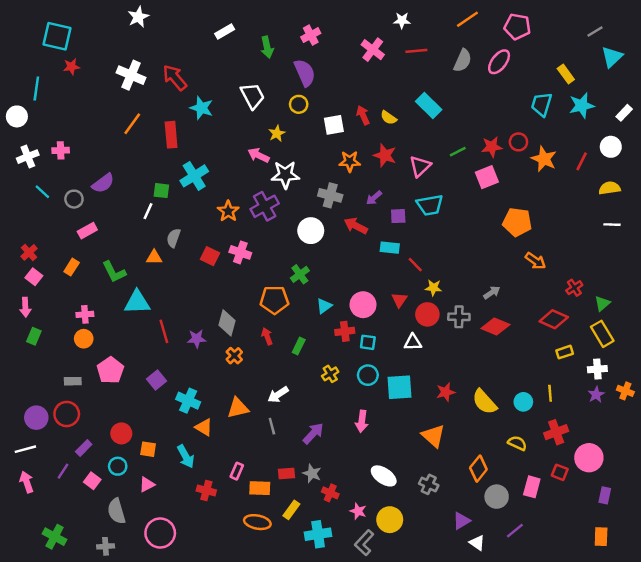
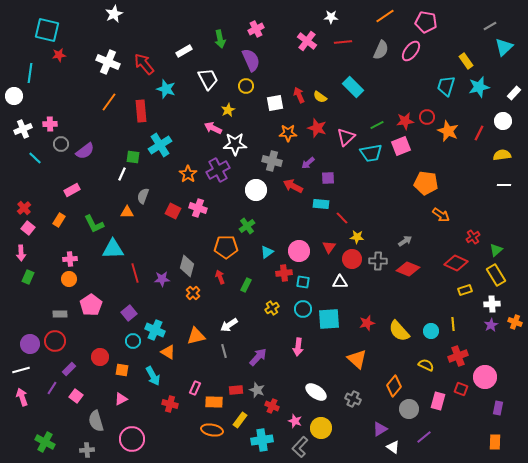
white rectangle: (225, 31) -> (184, 51), moved
gray circle: (74, 199) -> (61, 144), moved
cyan trapezoid: (430, 205) -> (371, 153), moved
cyan circle: (118, 466) -> (133, 341), moved

